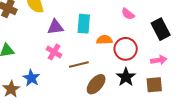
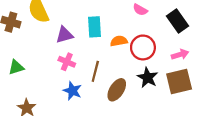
brown line: (79, 64) -> (95, 71), turned -54
blue star: (31, 78) -> (72, 91), moved
brown square: (154, 85) -> (179, 82), size x1.4

